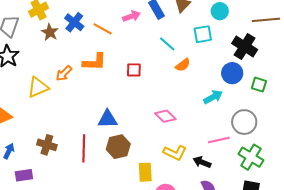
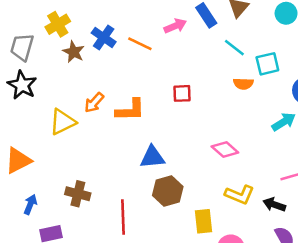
cyan square: (203, 34) -> (267, 64), moved
cyan line: (167, 44) -> (234, 48), moved
orange L-shape: (94, 62) -> (130, 110), moved
orange semicircle: (183, 65) -> (243, 84), turned 42
red line: (84, 148) -> (123, 217), moved

